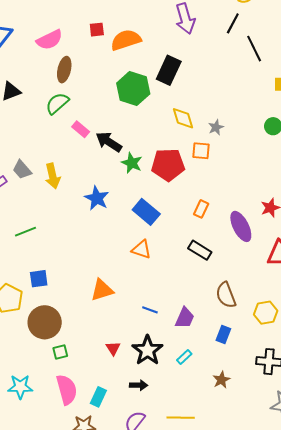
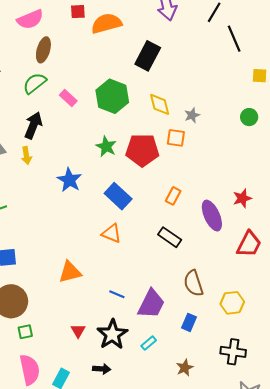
green hexagon: (133, 89) -> (112, 96), moved
pink rectangle: (81, 129) -> (68, 98), moved
black arrow: (109, 142) -> (33, 125), moved, turned 76
yellow arrow: (53, 176) -> (26, 156), size x0.7
purple trapezoid: (185, 318) -> (151, 304), size x1.4

